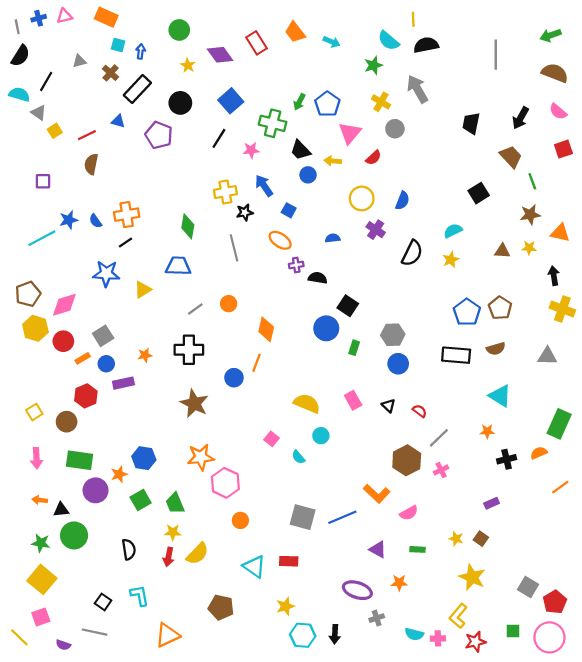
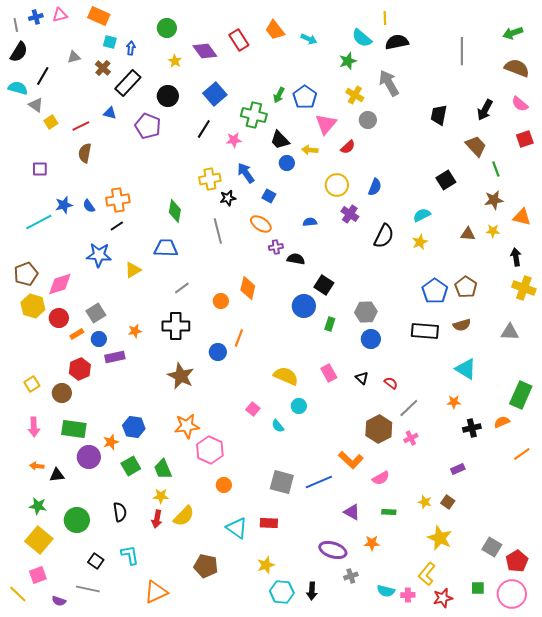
orange circle: (229, 304) -> (221, 301), moved
orange diamond: (266, 329) -> (248, 288), moved
green circle: (74, 535) -> (77, 520), moved

